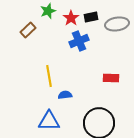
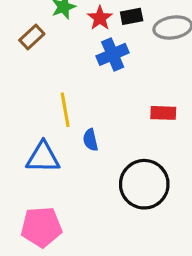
blue semicircle: (65, 95) -> (90, 140), turned -96
blue triangle: (49, 121) -> (43, 157), moved

